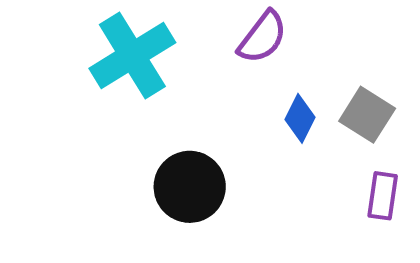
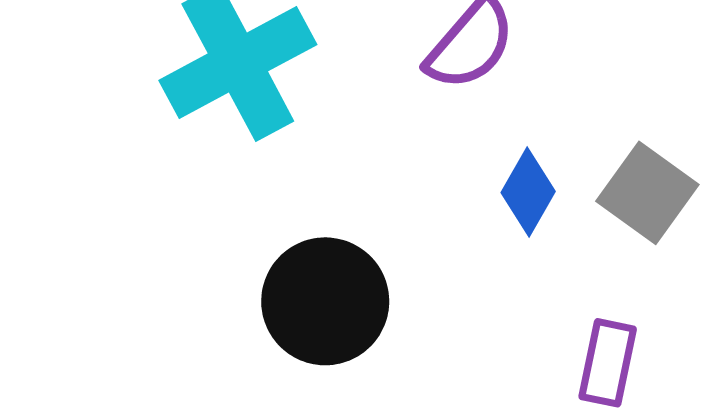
purple rectangle: (383, 196) -> (608, 363), moved

